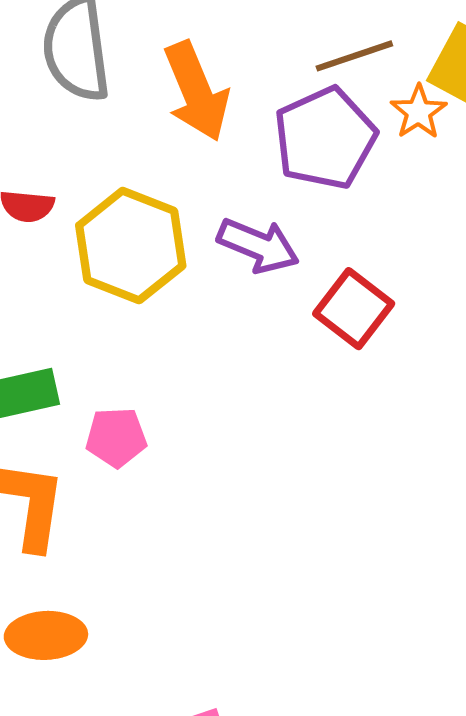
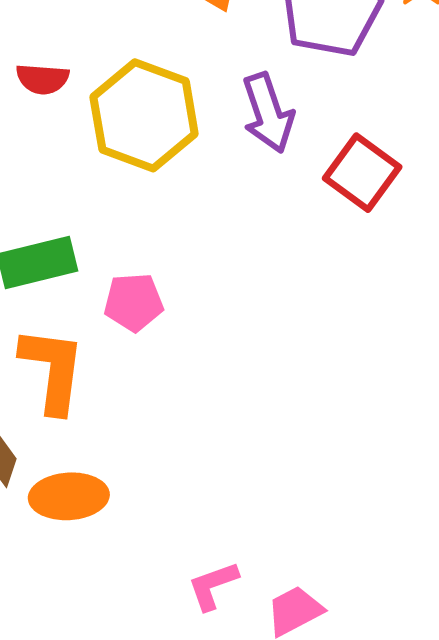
purple arrow: (258, 245) -> (268, 113), turned 50

